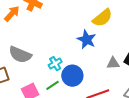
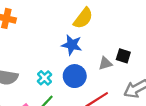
blue circle: (72, 76) -> (75, 76), moved

